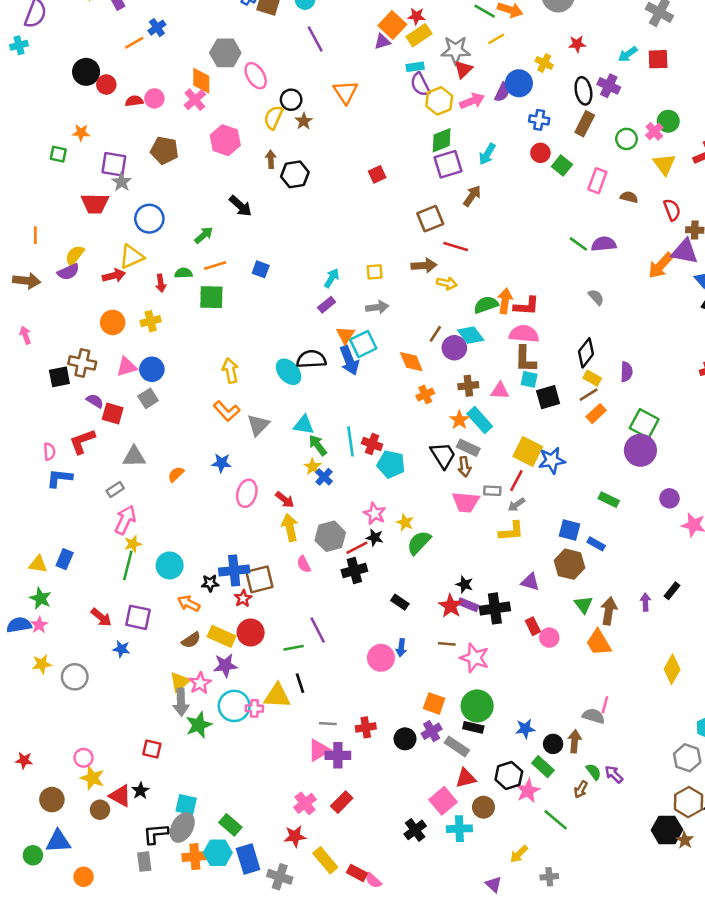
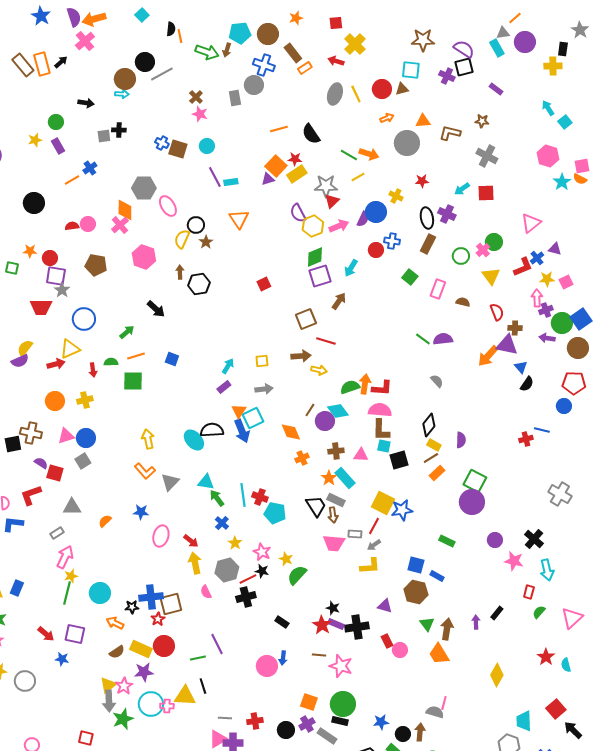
cyan rectangle: (415, 67) -> (231, 182), moved
red circle: (106, 85) -> (50, 258), moved
red circle: (540, 153) -> (376, 250), moved
yellow star: (313, 467) -> (235, 543), moved

